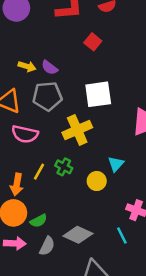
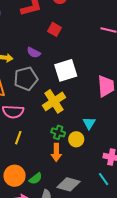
purple semicircle: (50, 68) -> (34, 53), moved
green cross: (64, 167) -> (58, 132), moved
yellow line: (39, 172) -> (18, 138), moved
orange arrow: (17, 184) -> (56, 152), moved

